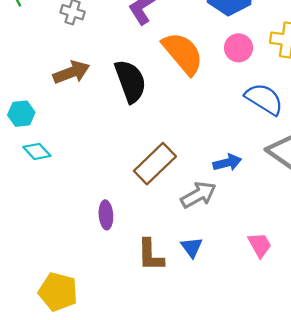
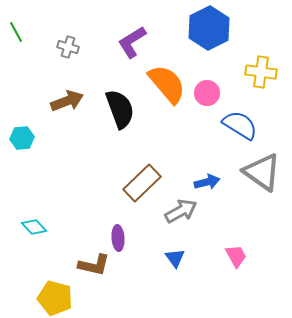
pink circle: (238, 48) -> (207, 93), moved
cyan diamond: (37, 151) -> (34, 227), moved
purple ellipse: (106, 215) -> (118, 238), moved
brown L-shape: (150, 255) -> (94, 265), moved, turned -76

